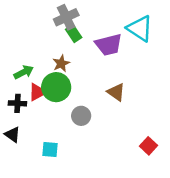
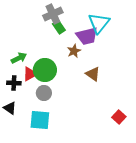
cyan triangle: (140, 28) -> (99, 23), moved, turned 35
brown star: (61, 63) -> (74, 51), moved
gray circle: (81, 116) -> (44, 93), moved
cyan square: (50, 150) -> (40, 120), size x1.5

